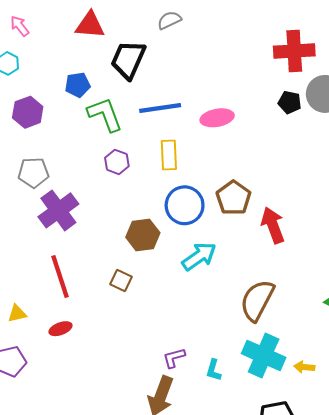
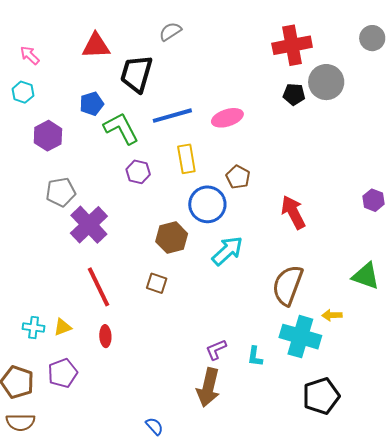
brown pentagon: (234, 198) -> (238, 177), moved, size x0.7
red ellipse: (60, 329) -> (105, 336), turned -65
yellow arrow: (304, 367) -> (332, 315), moved

